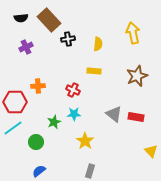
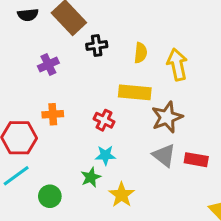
yellow arrow: (133, 33) -> (177, 65), moved
purple cross: (26, 47) -> (48, 65), moved
yellow rectangle: (94, 71) -> (135, 92), size x1.5
brown star: (137, 76) -> (167, 117), moved
green star: (54, 122) -> (91, 177), moved

